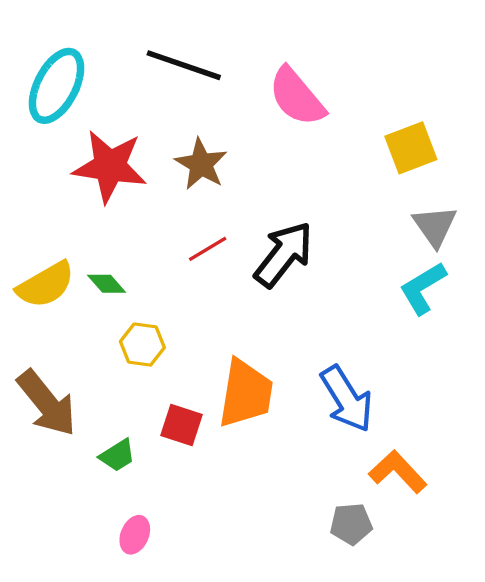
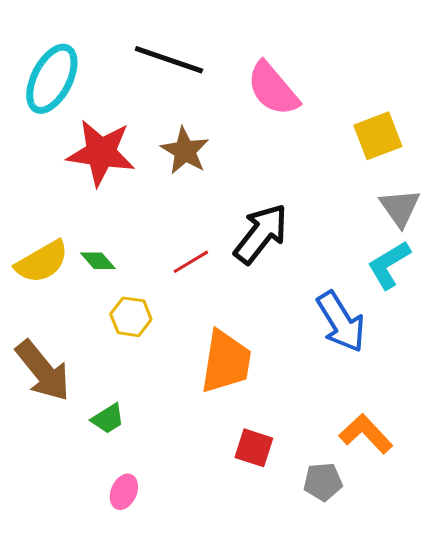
red line: (208, 249) -> (191, 262), moved
blue arrow: (347, 399) -> (341, 322), moved
red square: (182, 425) -> (254, 448), moved

